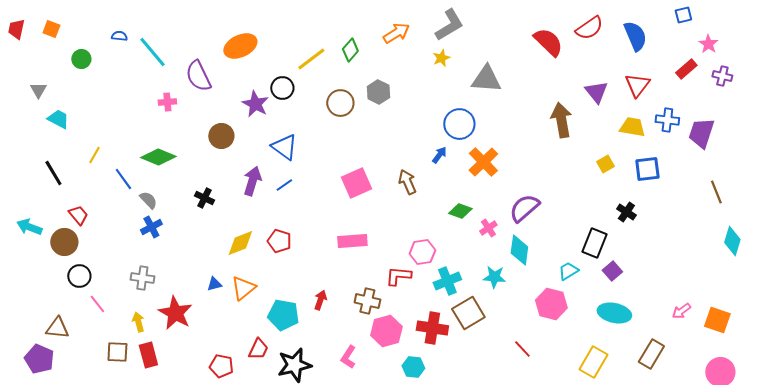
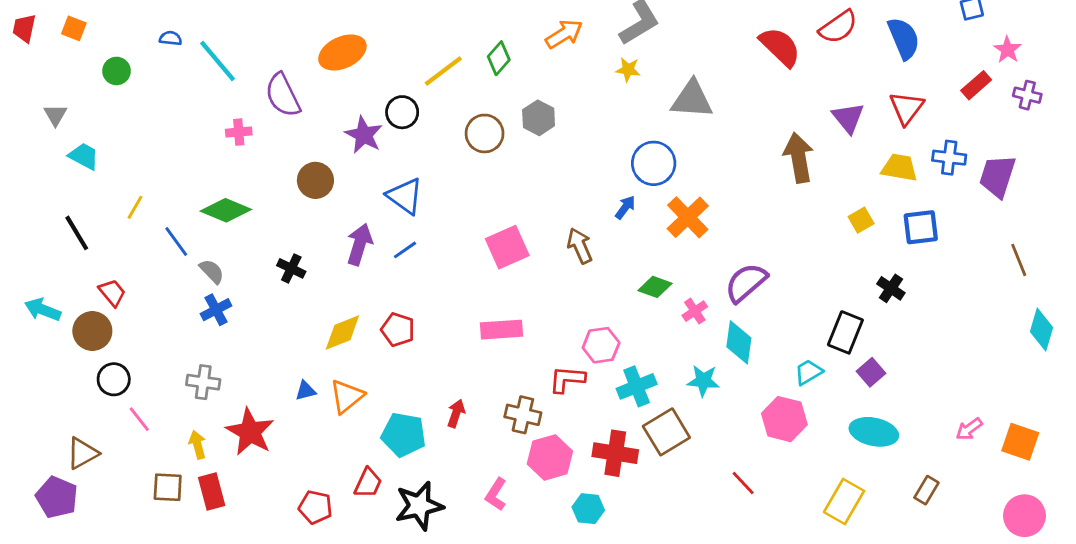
yellow star: (441, 58) -> (628, 70), turned 30
brown triangle: (57, 328) -> (82, 453), turned -35
brown rectangle: (651, 354) -> (926, 490), size x0.7

